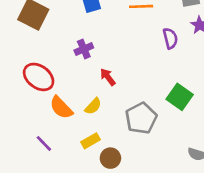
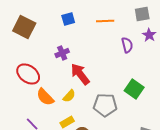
red arrow: (108, 77) -> (80, 74), size x1.6
gray pentagon: (141, 118) -> (105, 105), turned 30

